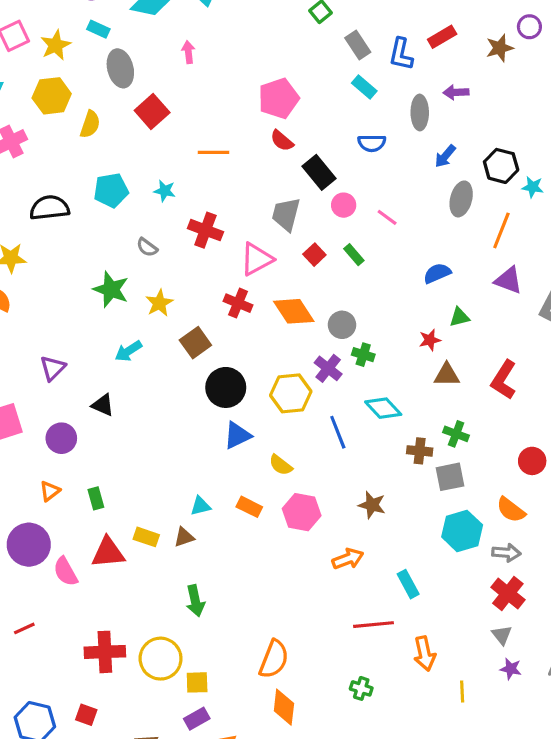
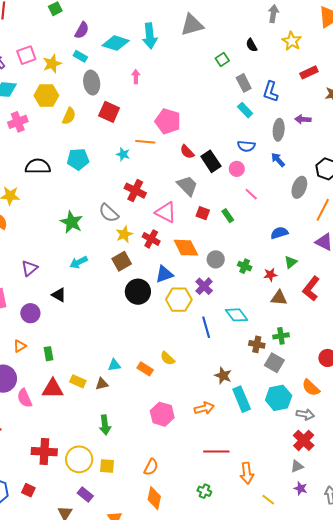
red rectangle: (442, 37) -> (309, 72), moved
pink pentagon: (279, 98) -> (168, 121), moved, turned 30
red square: (152, 112) -> (109, 112), turned -30
red semicircle: (282, 141) -> (187, 152), moved
blue arrow: (445, 156) -> (278, 160), moved, turned 91
cyan star: (165, 191) -> (123, 154), moved
pink circle: (344, 205) -> (237, 169), moved
gray trapezoid: (286, 214) -> (187, 186), turned 115
gray semicircle: (147, 247) -> (109, 213), moved, size x1.5
red square: (314, 255) -> (203, 213), turned -32
pink triangle: (257, 259) -> (166, 212), turned 50
yellow star: (159, 303) -> (124, 234), moved
green triangle: (459, 317) -> (291, 262), turned -32
green cross: (363, 355) -> (245, 266), moved
red L-shape: (504, 380) -> (311, 289), moved
green cross: (456, 434) -> (281, 336), turned -35
blue triangle: (237, 435) -> (164, 274), moved
yellow semicircle: (281, 465) -> (167, 358), moved
gray square: (450, 477) -> (274, 363), turned 36
pink hexagon: (302, 512) -> (162, 414), moved
cyan rectangle: (408, 584) -> (242, 399), moved, size x1.4
gray triangle: (502, 635) -> (297, 466), turned 40
orange semicircle: (274, 659) -> (151, 467), size x0.7
yellow square: (197, 682) -> (107, 466), moved
yellow line: (462, 692) -> (268, 500), turned -56
purple rectangle: (197, 719) -> (85, 495), moved, turned 63

